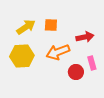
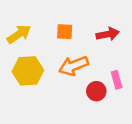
yellow arrow: (26, 27) -> (19, 34), moved
red arrow: (85, 37) -> (108, 34), moved

